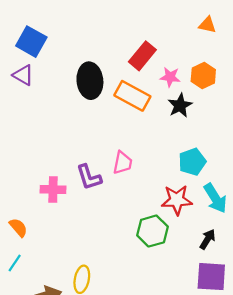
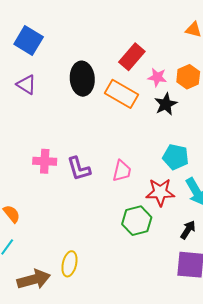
purple triangle: (23, 75) -> (26, 85), moved
cyan pentagon: (192, 162) -> (176, 157), turned 30
pink trapezoid: (123, 163) -> (122, 171), moved
pink cross: (53, 189) -> (45, 161), moved

